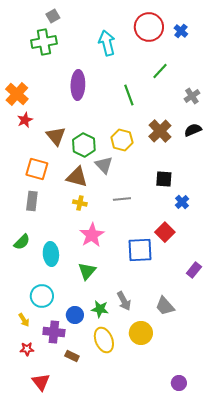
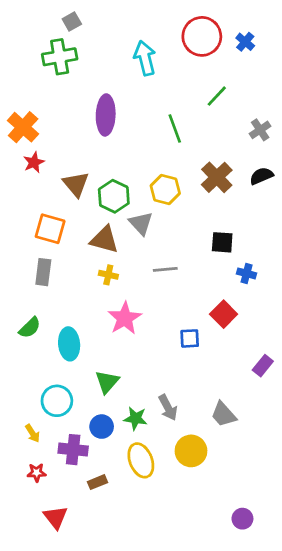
blue cross: (182, 202) -> (247, 273), turned -32
blue square: (140, 250) -> (190, 338), size x0.6
green triangle: (87, 271) -> (107, 382), moved
brown rectangle: (72, 356) -> (98, 482), turned -48

